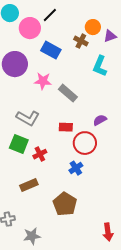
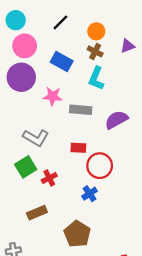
orange circle: (93, 27) -> (96, 31), moved
pink circle: (30, 28) -> (25, 46), moved
cyan L-shape: (100, 66) -> (96, 78), moved
gray rectangle: (68, 93) -> (81, 110), turned -36
purple semicircle: (100, 120) -> (116, 120), moved, size x1.5
green square: (19, 144) -> (26, 167), turned 36

